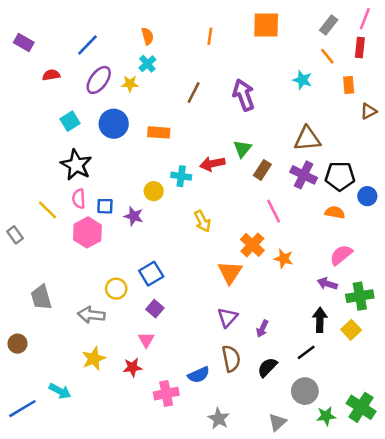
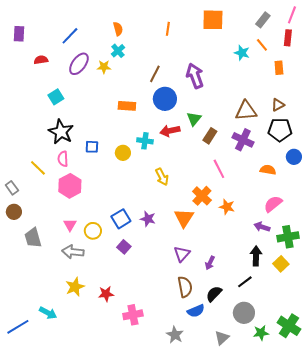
purple rectangle: (24, 42) -> (19, 34), turned 63
cyan star: (302, 80) -> (242, 53), moved
brown triangle: (369, 111) -> (278, 105), moved
blue circle: (114, 124) -> (165, 99), moved
black pentagon: (340, 176) -> (280, 130), moved
blue square: (105, 206) -> (92, 147), moved
purple star: (134, 216) -> (148, 219), moved
pink triangle: (146, 340) -> (70, 225), moved
brown circle: (17, 344) -> (14, 212), moved
blue semicircle: (199, 375) -> (196, 311), moved

